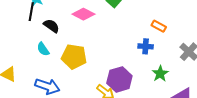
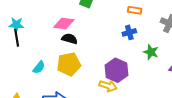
black semicircle: (51, 26) -> (69, 39), moved
cyan semicircle: (43, 49) -> (39, 67), turned -88

